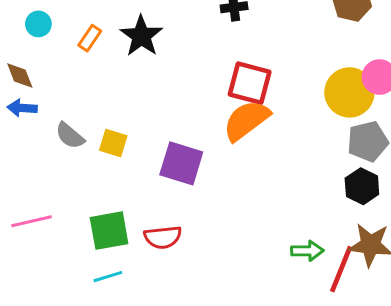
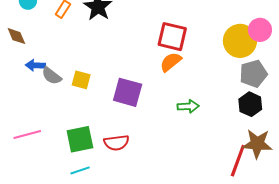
blue arrow: (22, 108) -> (35, 65), moved
orange semicircle: (246, 120) -> (171, 62), size x0.7
green arrow: (307, 251) -> (188, 106), moved

